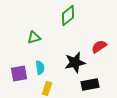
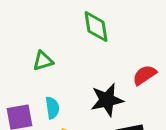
green diamond: (68, 16) -> (96, 27), turned -60

